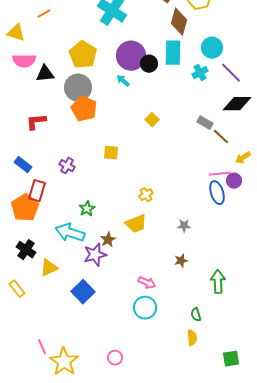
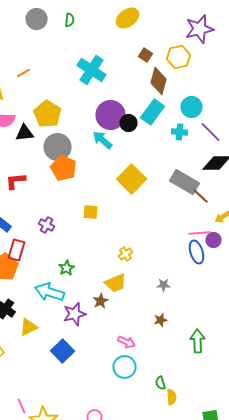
cyan rectangle: (173, 53) -> (152, 112), turned 35
yellow pentagon: (83, 55) -> (48, 114), moved
cyan cross: (200, 73) -> (180, 132), turned 35
cyan arrow: (123, 81) -> (102, 140), size x1.5
yellow square: (152, 120) -> (132, 179), size x2.0
gray rectangle: (205, 123) -> (184, 182), size x1.8
brown star: (108, 240) -> (100, 301), moved
green semicircle: (196, 315) -> (160, 383), moved

